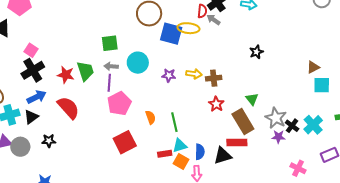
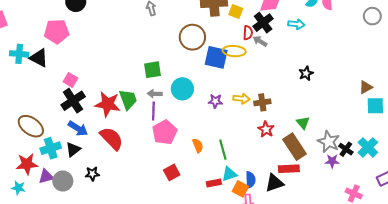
red star: (66, 75) -> (108, 104), size x1.4
blue arrow: (37, 97) -> (78, 128), turned 60
red square: (125, 142) -> (172, 172), size x0.7
orange square: (181, 162) -> (240, 189), moved

